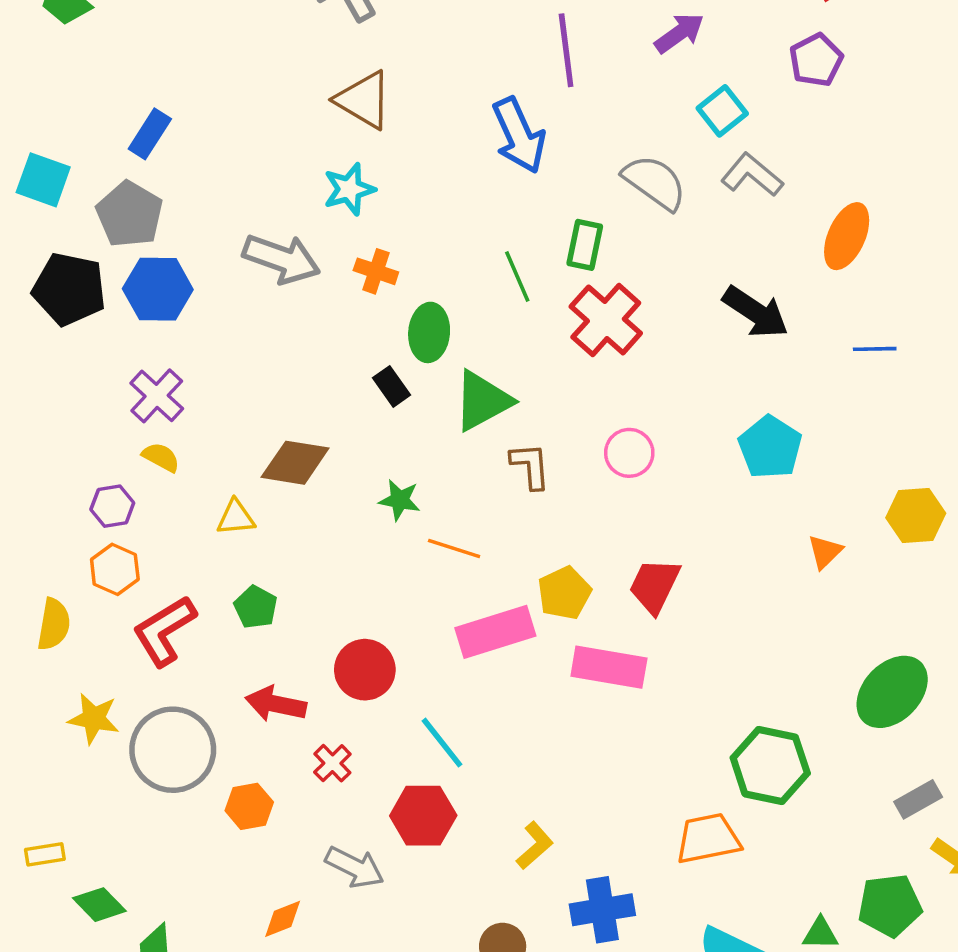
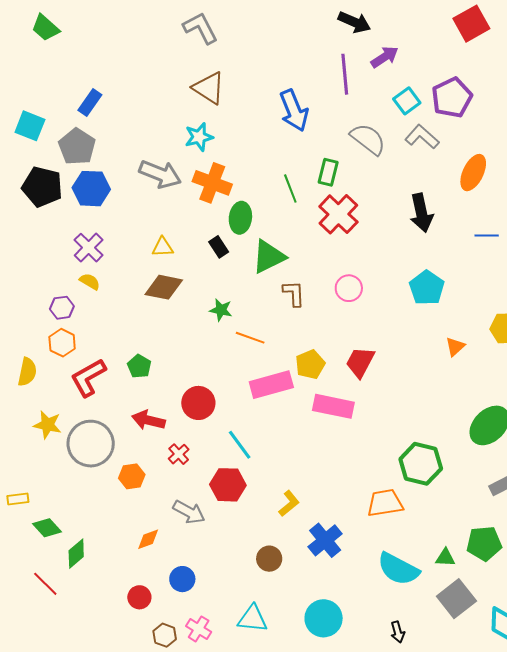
purple line: (566, 50) -> (345, 74), moved
purple pentagon: (816, 60) -> (452, 98), moved, size x1.4
orange cross: (376, 271) -> (212, 183), size x1.6
black arrow: (756, 312) -> (421, 213), turned 42
yellow triangle: (236, 517) -> (163, 247), moved
blue cross: (602, 910) -> (325, 540), turned -32

